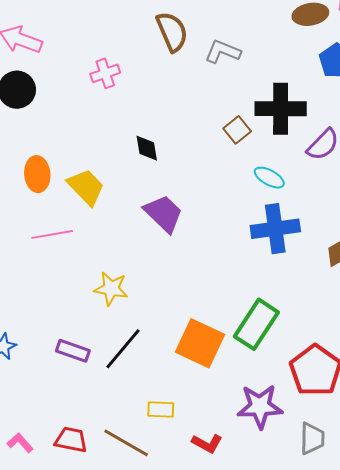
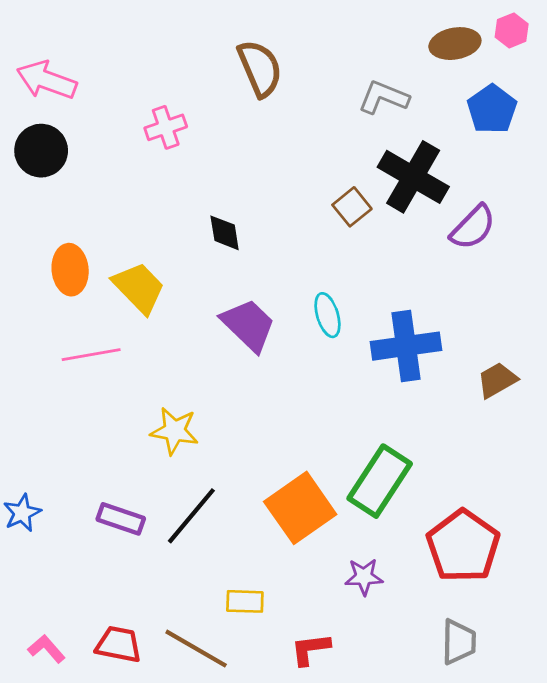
gray L-shape: (223, 52) -> (384, 97), moved
black cross: (281, 109) -> (413, 177), turned 30
cyan ellipse: (269, 178) -> (327, 315), moved, turned 44
orange square: (200, 343) -> (300, 508), turned 30
purple star: (260, 406) -> (364, 577), moved, size x0.6
red L-shape: (207, 443) -> (310, 649), turned 144

